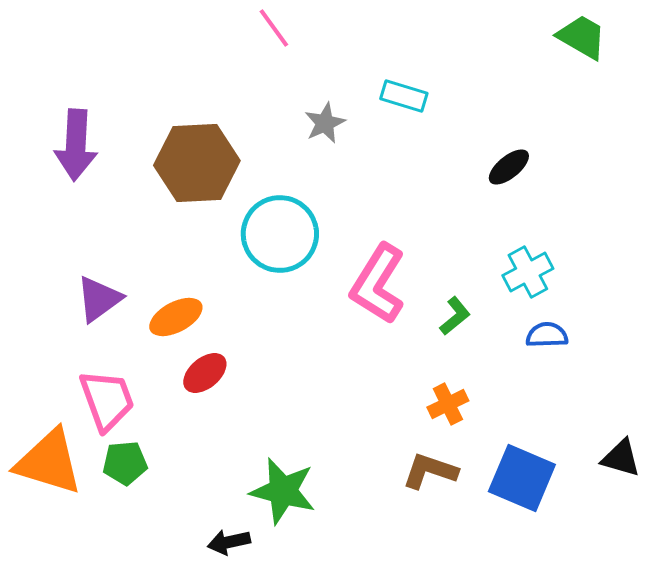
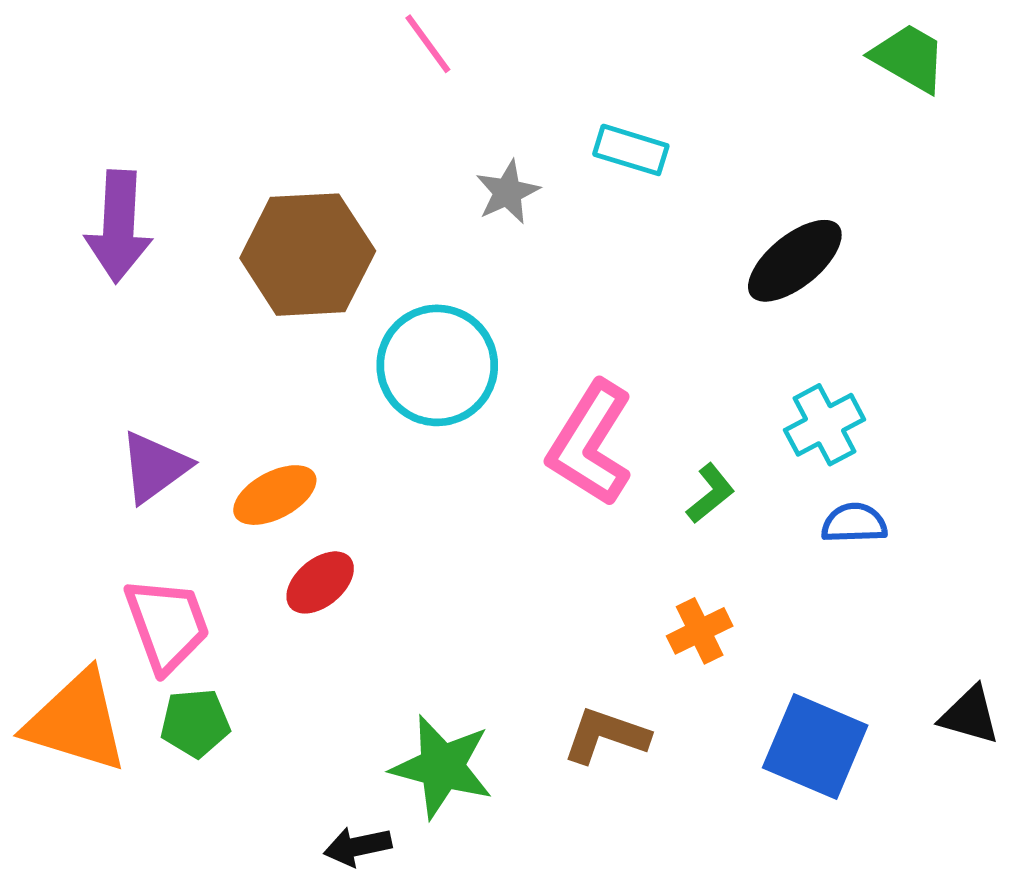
black ellipse: (509, 167) -> (795, 261), size x1.5
brown L-shape: (430, 471) -> (606, 736), moved

